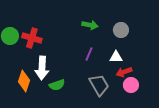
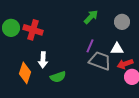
green arrow: (90, 25) -> (91, 17), turned -56
white arrow: (42, 68) -> (43, 60), size x0.7
gray trapezoid: (99, 85) -> (100, 61), moved, turned -40

